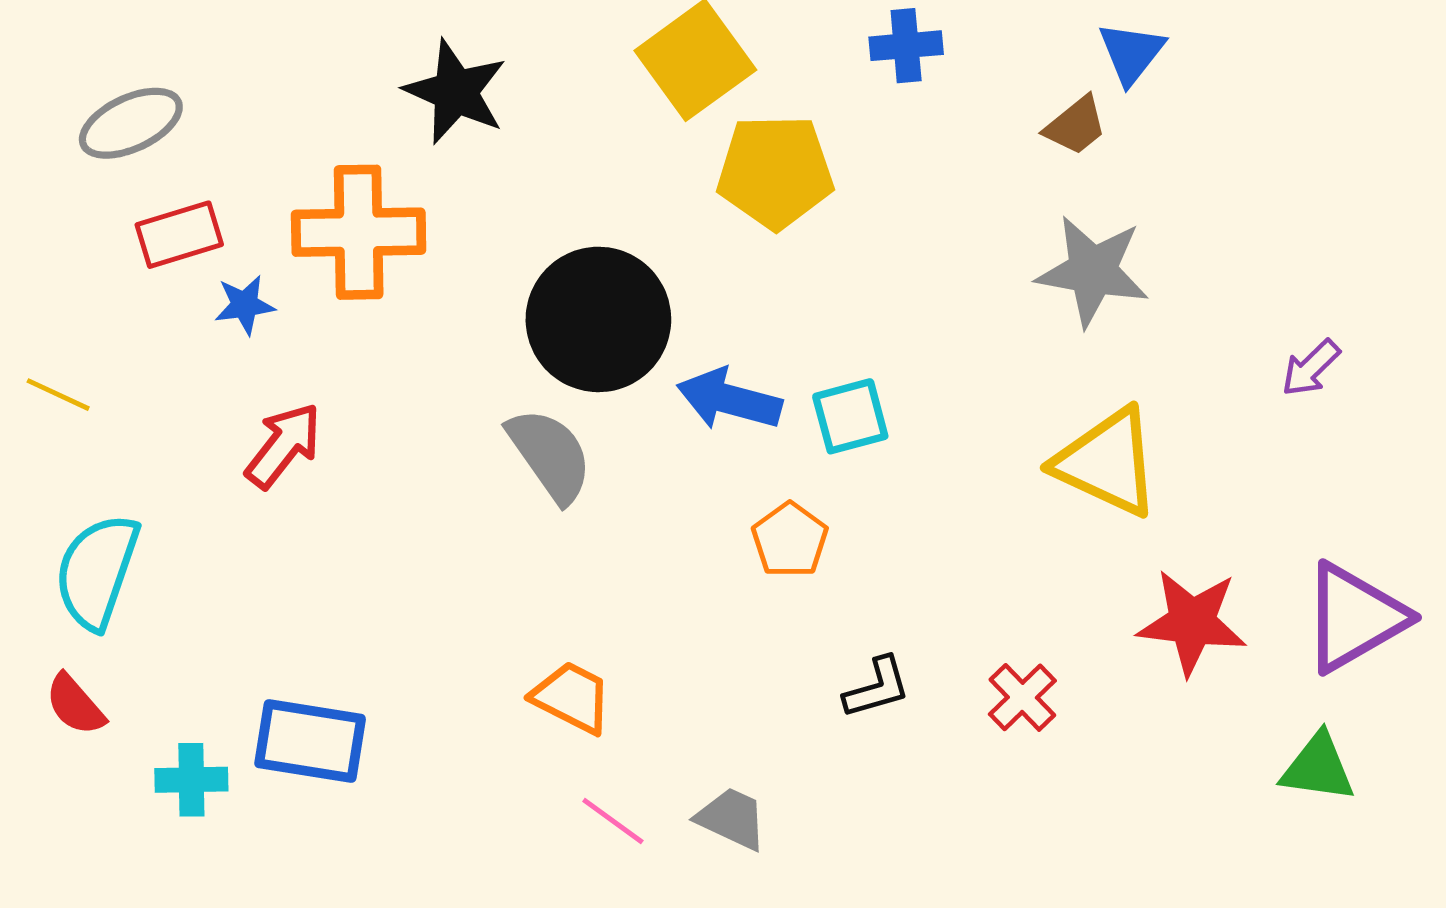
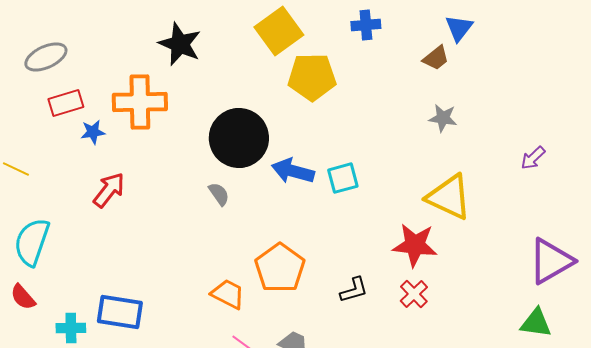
gray star: (1093, 271) -> (443, 118), size x0.6
gray semicircle: (550, 455) -> (219, 194), size x0.6
orange pentagon: (790, 540) -> (280, 268), moved, size x1.6
red star: (1192, 622) -> (415, 245), moved

